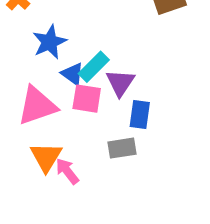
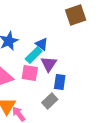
blue triangle: (73, 74) -> (42, 44), moved
gray rectangle: (122, 148) -> (50, 101), turned -35

